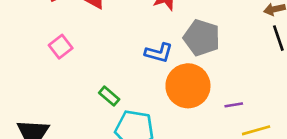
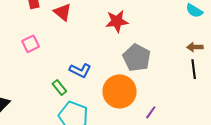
blue L-shape: (159, 53) -> (80, 70), moved
purple line: (234, 105) -> (151, 112), turned -56

